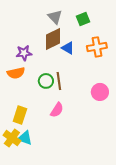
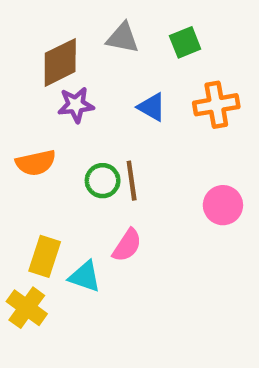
gray triangle: (55, 17) -> (123, 38), turned -35
brown diamond: (53, 39) -> (60, 62), moved
purple star: (24, 53) -> (76, 105), moved
cyan triangle: (25, 138) -> (85, 276), moved

